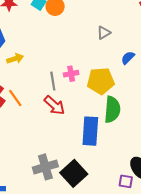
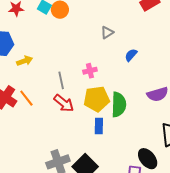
pink cross: (71, 74) -> (90, 71), moved
yellow pentagon: (101, 81) -> (97, 99), moved
blue rectangle: (90, 131) -> (99, 126), size x0.6

